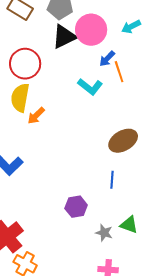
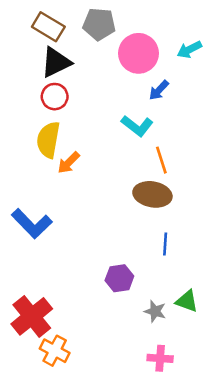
black triangle: (64, 37) -> (56, 62), moved
red circle: (25, 64) -> (55, 97), size x0.7
orange line: (119, 72) -> (161, 160), moved
brown ellipse: (123, 141) -> (152, 194), moved, turned 40

